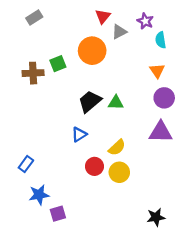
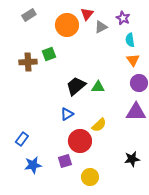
cyan semicircle: (161, 40) -> (130, 40), moved
orange circle: (92, 51) -> (67, 25), moved
red circle: (94, 166) -> (80, 141), size x1.5
yellow circle: (119, 172) -> (90, 177), moved
purple square: (58, 214) -> (65, 161), moved
black star: (156, 217) -> (132, 159), moved

